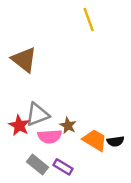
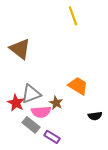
orange trapezoid: (95, 140) -> (78, 86), moved
gray rectangle: (37, 164) -> (31, 125), moved

